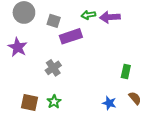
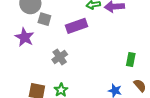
gray square: (54, 21) -> (44, 19), moved

